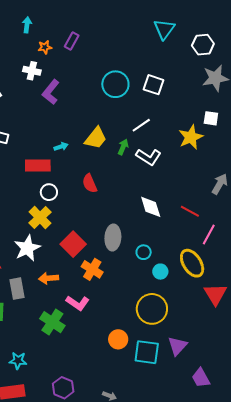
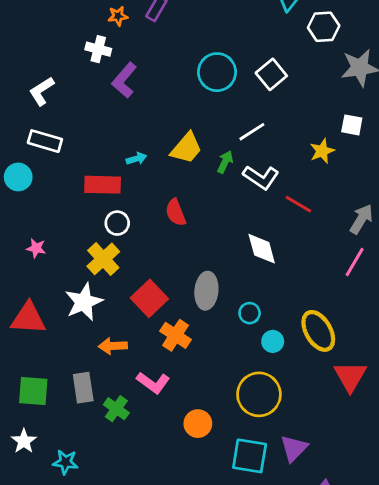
white hexagon: (203, 45) -> (324, 27), moved
white square: (154, 85) -> (271, 74), turned 30
yellow star: (191, 137) -> (322, 151), size x0.7
red line: (190, 211) -> (298, 204), moved
pink line: (209, 234) -> (355, 262), moved
gray rectangle: (17, 289) -> (83, 388), moved
green cross: (52, 322) -> (116, 409), size x0.7
orange circle: (118, 339) -> (198, 424), moved

